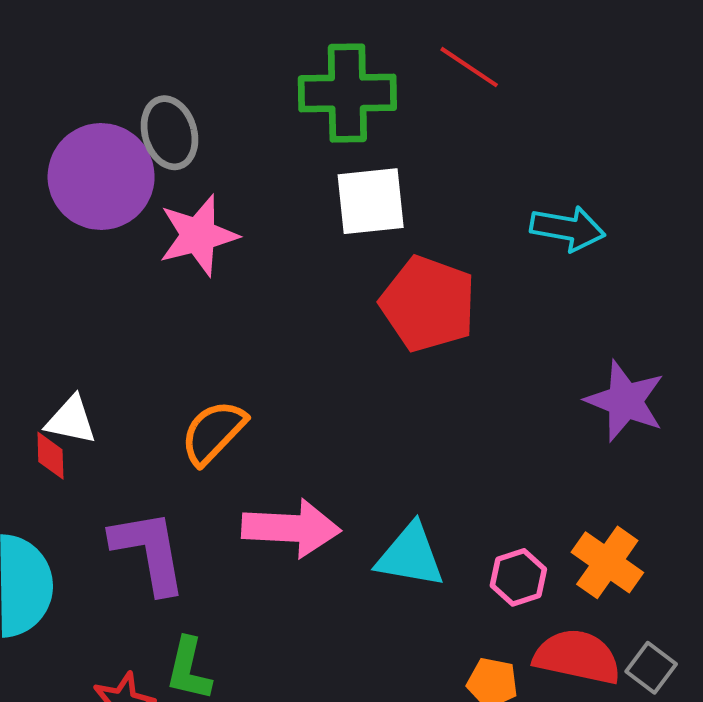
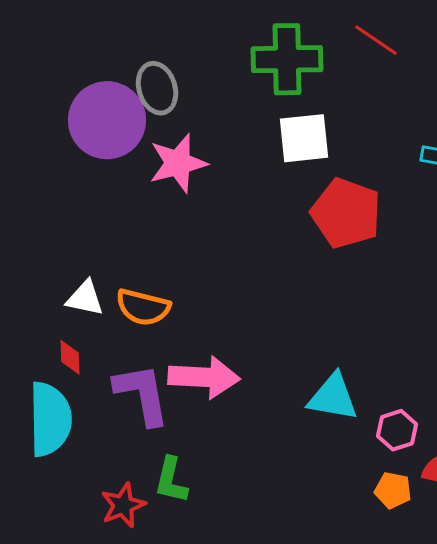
orange semicircle: (213, 432) -> (143, 307), moved, turned -120
red diamond: (50, 456) -> (70, 357), moved
pink arrow: (291, 528) -> (204, 377), moved
pink hexagon: (518, 577) -> (397, 430), moved

